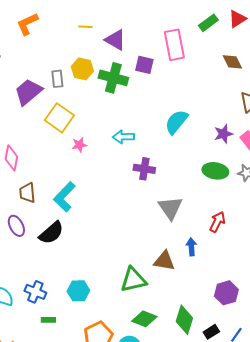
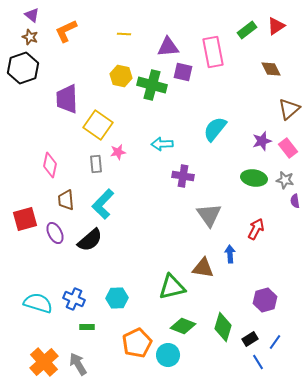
purple triangle: (115, 40) -> (168, 47), moved, turned -35
gray rectangle: (57, 79) -> (96, 164), moved
purple trapezoid: (28, 92) -> (67, 99), turned -52

